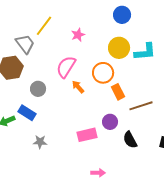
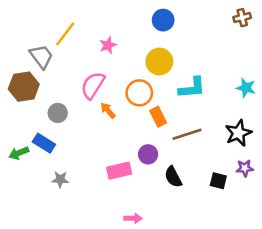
cyan L-shape: (145, 52) -> (192, 88), moved

